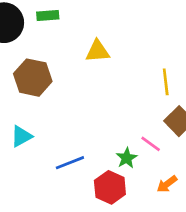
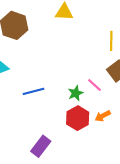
red hexagon: (110, 187) -> (78, 118), moved

